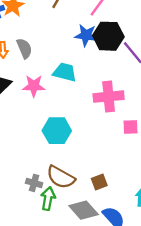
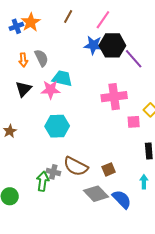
cyan trapezoid: (65, 72) -> (62, 78), moved
cyan hexagon: (57, 131) -> (57, 126), moved
green arrow: (48, 198) -> (43, 181), moved

